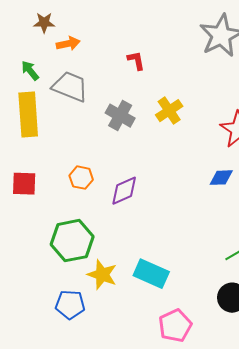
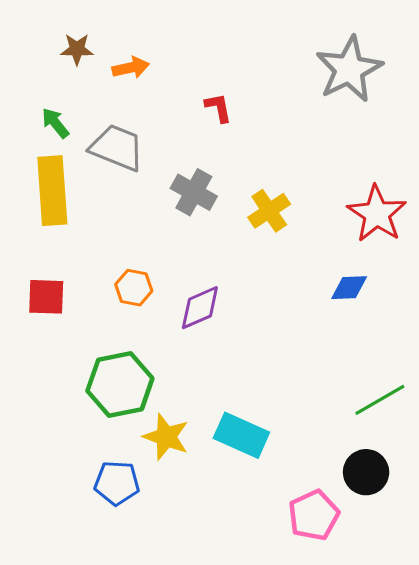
orange arrow: (68, 44) -> (131, 68), moved
yellow cross: (169, 111) -> (269, 211), moved
pink pentagon: (175, 326) -> (314, 515), moved

